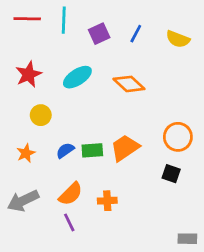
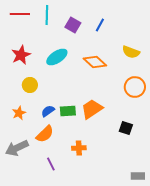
purple square: (99, 34) -> (73, 25), turned -35
yellow semicircle: (178, 39) -> (131, 52), moved
orange circle: (178, 137) -> (135, 87), moved
orange semicircle: (71, 194) -> (45, 134), moved

